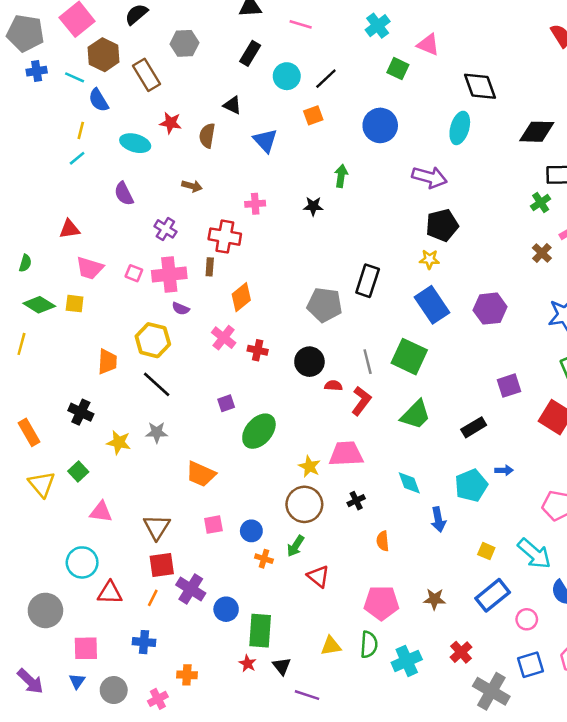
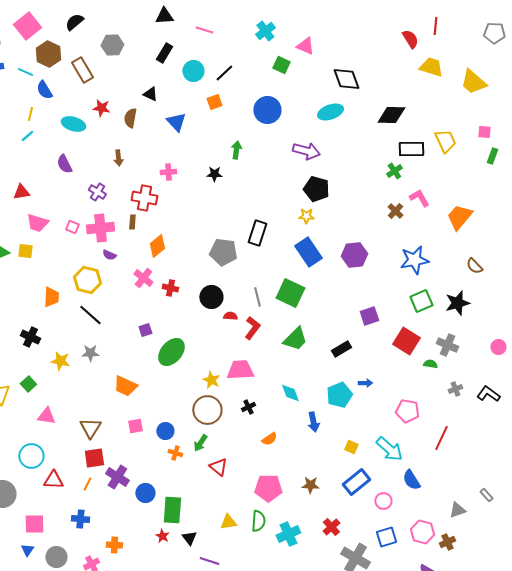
cyan ellipse: (460, 128) -> (330, 112), turned 55
brown arrow: (192, 186) -> (118, 158), turned 70
black pentagon: (442, 225) -> (316, 189), turned 30
orange semicircle: (383, 541) -> (269, 439), turned -119

